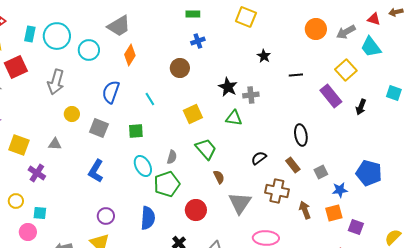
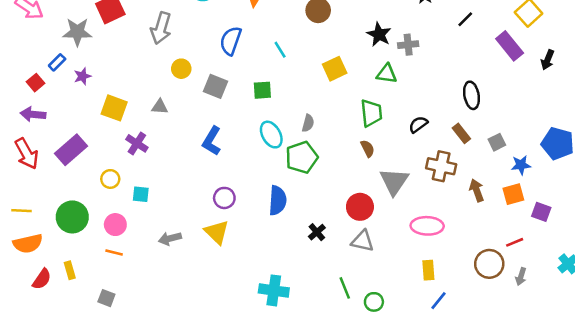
black line: (296, 75) -> (465, 19), turned -40
green trapezoid: (206, 149) -> (371, 113), moved, turned 35
red circle: (196, 210) -> (360, 207), moved
pink circle: (28, 232) -> (115, 225), moved

